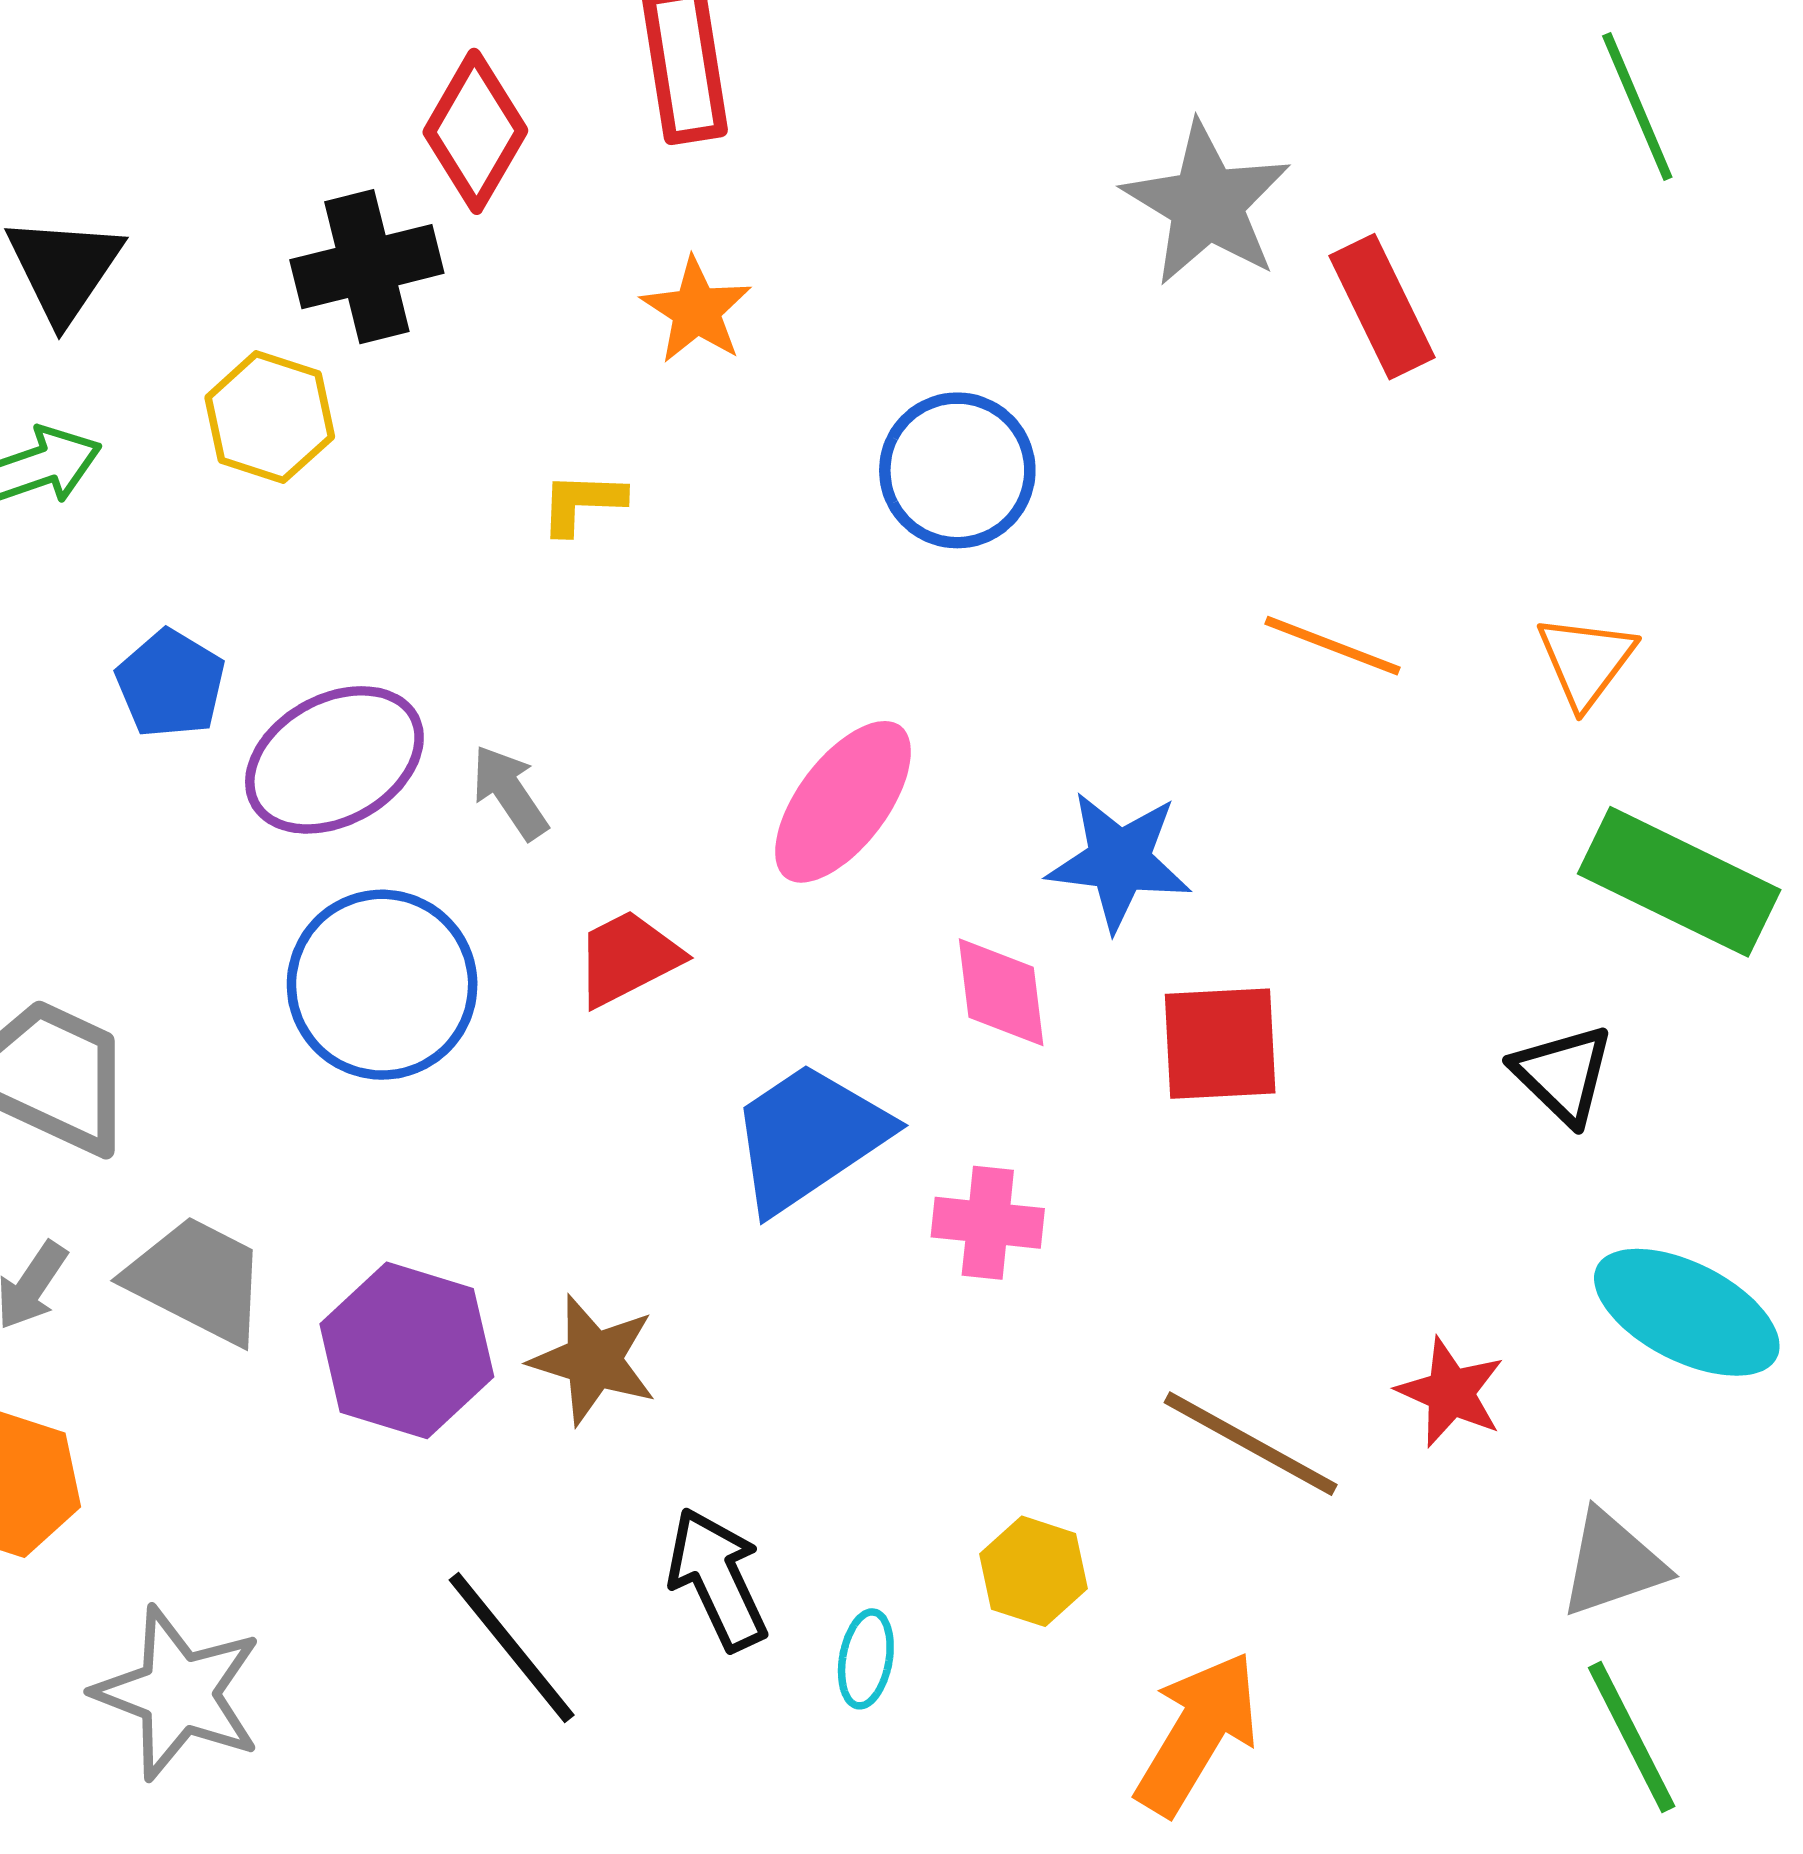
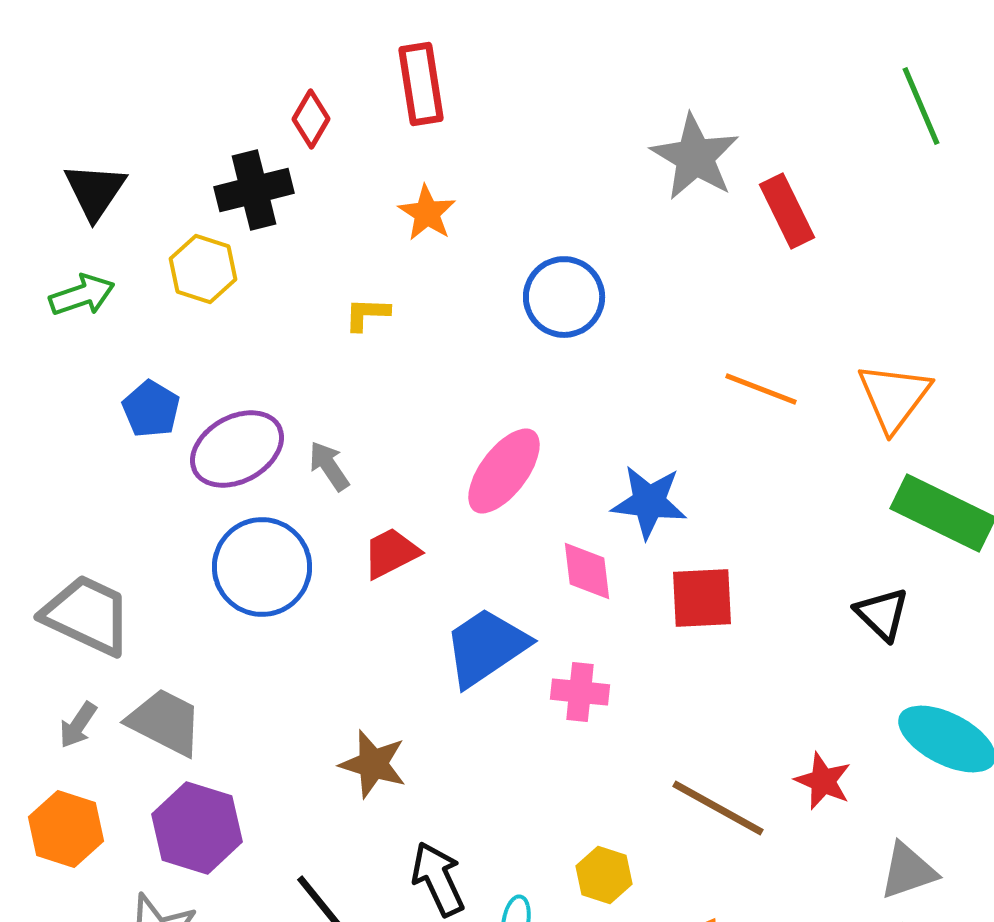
red diamond: (475, 131) -> (311, 119), size x0.7
orange triangle: (1586, 661) -> (894, 397), size x1.4
purple hexagon: (407, 1350) -> (197, 828), moved

